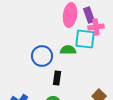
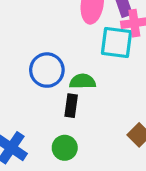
green semicircle: (68, 50) -> (83, 81), moved

